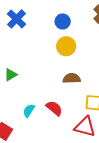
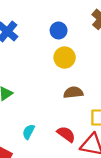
red semicircle: (54, 108) -> (66, 134), moved

